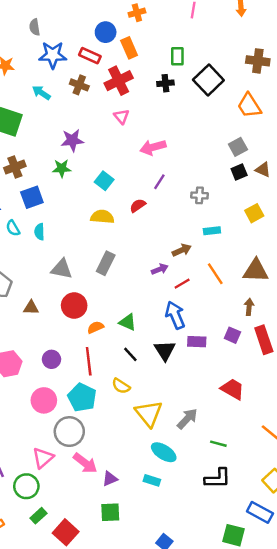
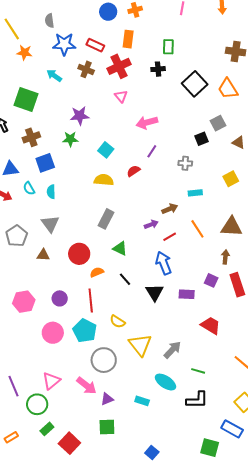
blue circle: (106, 32) -> (108, 12), moved
orange rectangle: (129, 48) -> (128, 39), turned 30
black square: (208, 80) -> (195, 84), moved
black square: (239, 172) -> (201, 139), moved
gray triangle: (62, 269) -> (50, 224), moved, turned 42
green triangle: (128, 322) -> (120, 248), moved
purple rectangle: (197, 342) -> (187, 294), moved
black line: (130, 354) -> (125, 279), moved
gray circle: (69, 432) -> (104, 360), moved
cyan ellipse: (164, 452) -> (165, 382), moved

